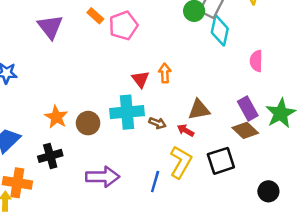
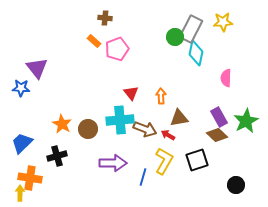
purple triangle: (50, 27) -> (37, 68), moved
orange arrow: (165, 73) -> (161, 96), moved
brown arrow: (158, 123) -> (145, 129), size x1.6
purple arrow: (103, 177) -> (113, 163), moved

